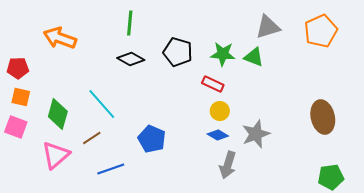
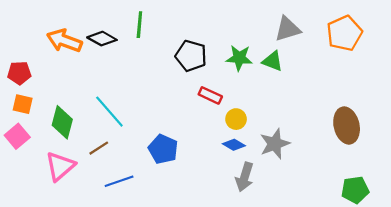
black diamond: (131, 59) -> (102, 39), moved
red rectangle: (213, 84) -> (210, 95), moved
pink square: (16, 127) -> (17, 136), turned 30

